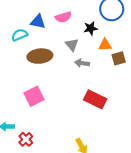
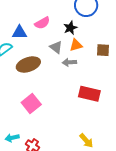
orange triangle: (105, 45) -> (76, 45), moved
brown square: (119, 58) -> (103, 50), turned 32

